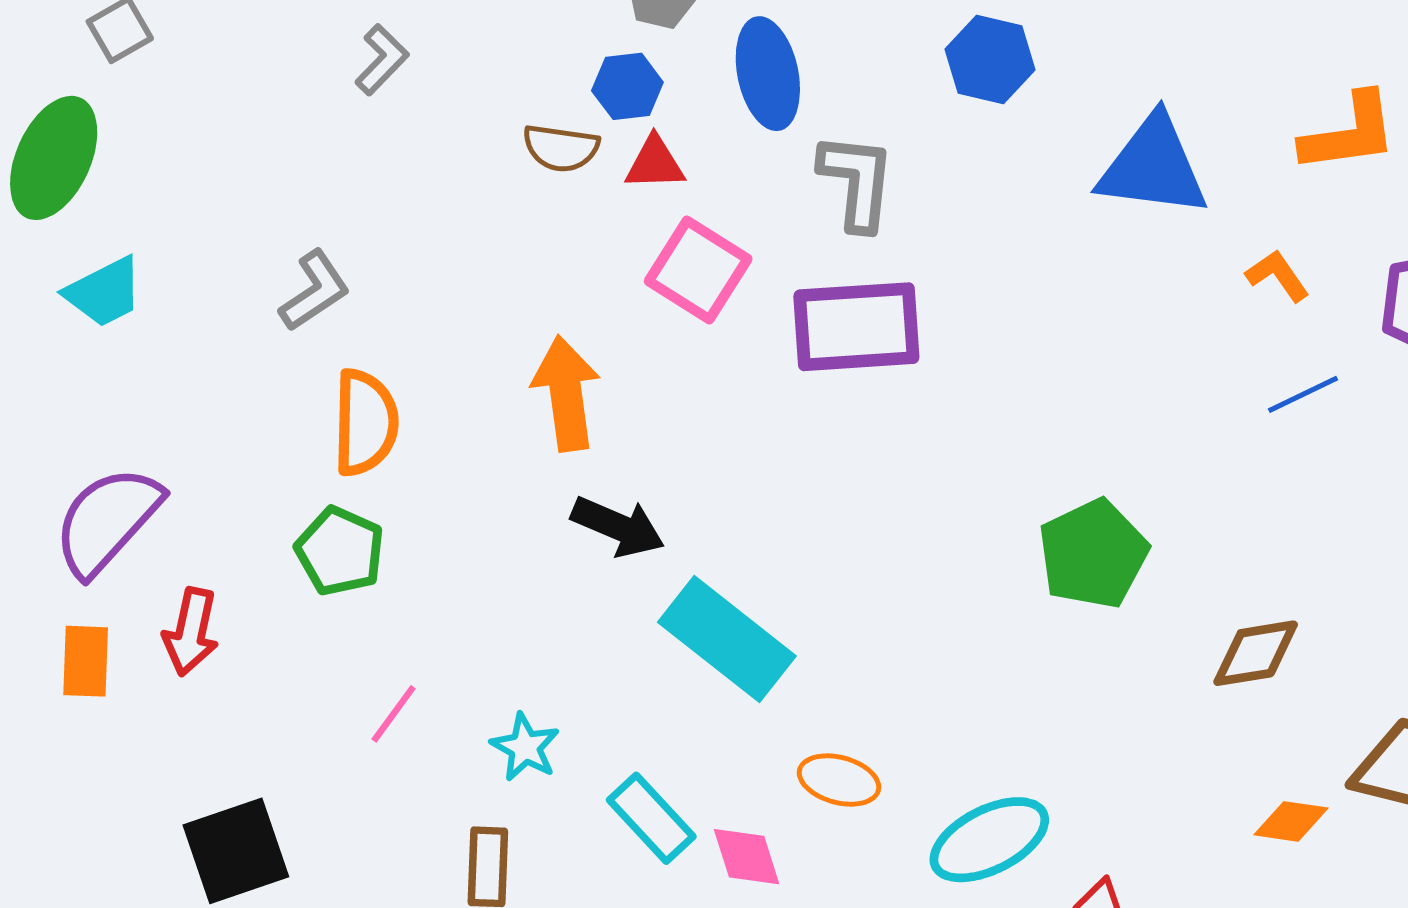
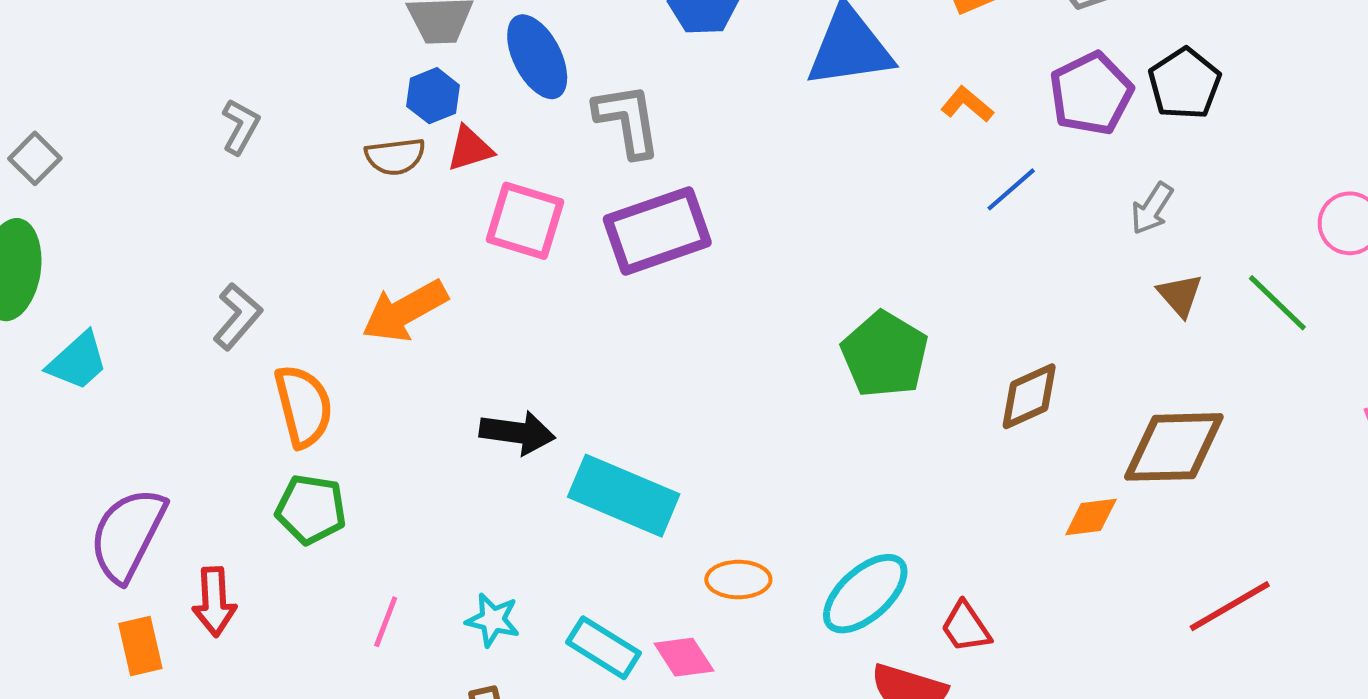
orange arrow: (566, 393) -> (405, 311), moved, turned -96

